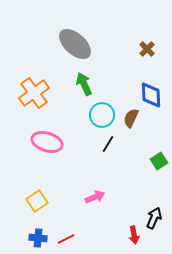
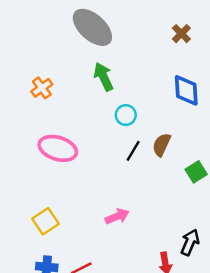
orange cross: (34, 93) -> (42, 88), size x0.6
cyan circle: (102, 115) -> (126, 115), size x0.7
brown semicircle: (131, 118) -> (162, 145), moved

